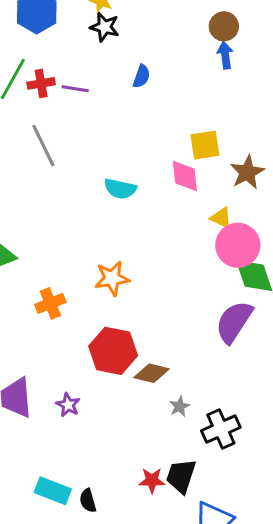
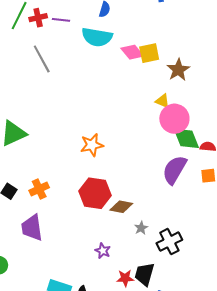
pink diamond: (185, 176) -> (132, 52), moved, turned -30
cyan semicircle: (120, 189) -> (97, 37), moved, size x1.4
orange cross: (50, 303) -> (39, 189), moved
purple star: (68, 405) -> (103, 251), moved

